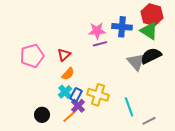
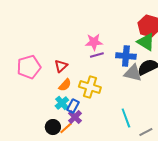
blue cross: (122, 27) -> (126, 56), moved
gray triangle: (136, 62) -> (133, 73), turned -36
yellow cross: (98, 95) -> (90, 87), moved
black circle: (42, 115) -> (53, 127), moved

